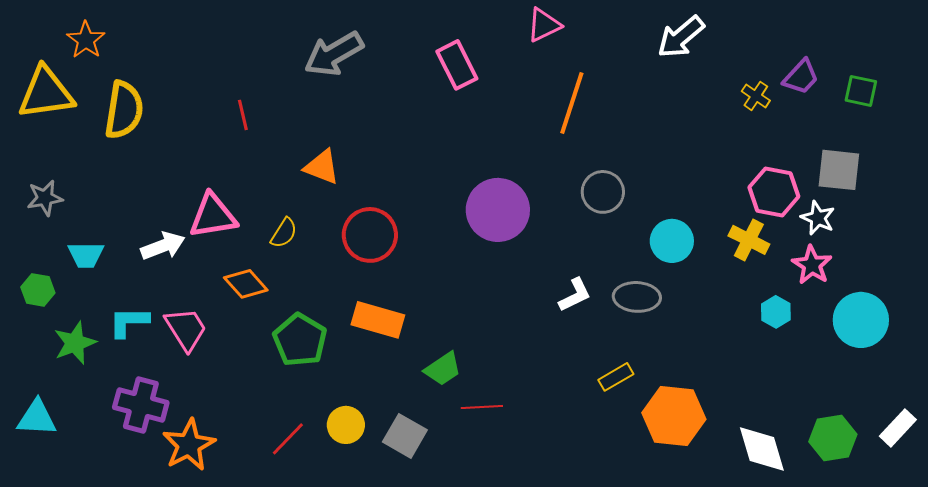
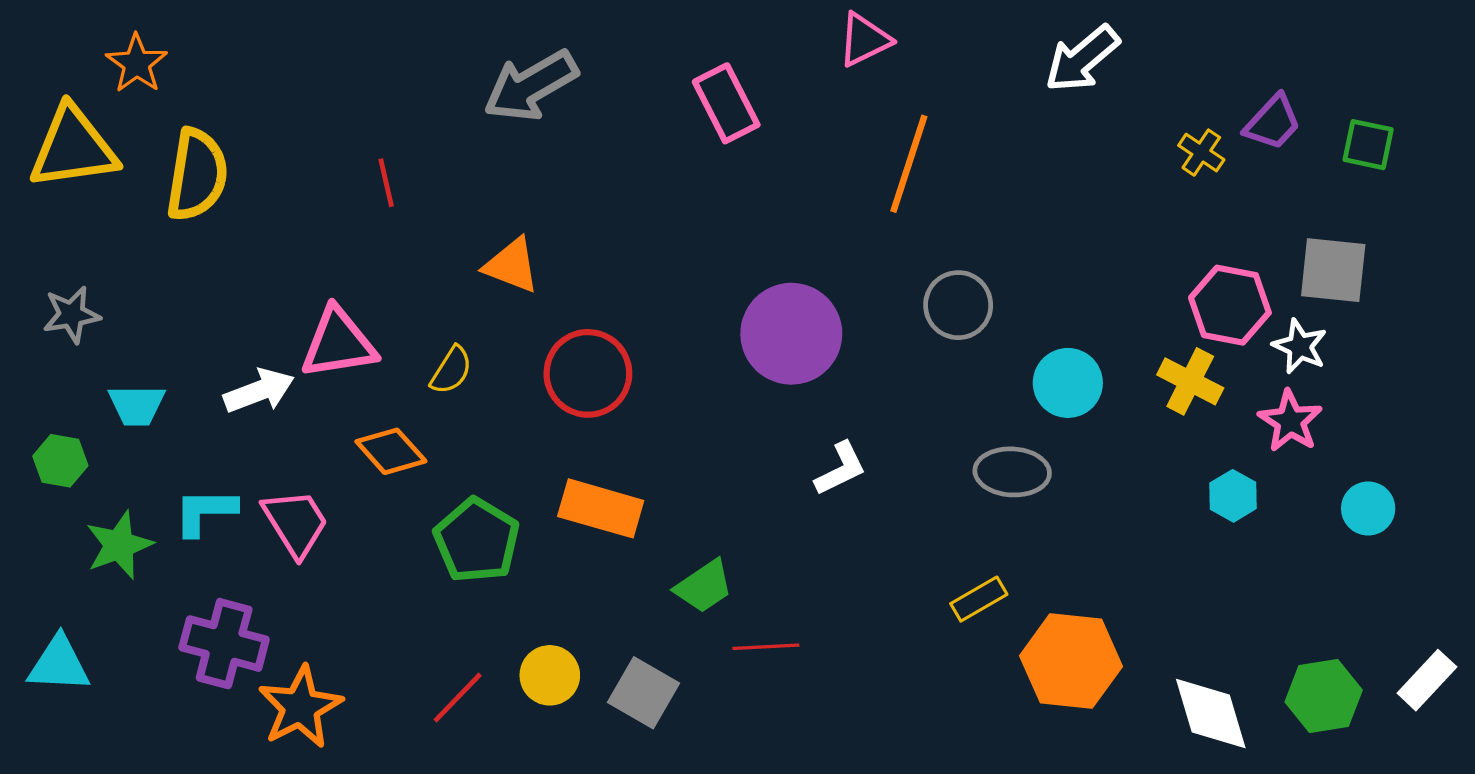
white L-shape: (575, 295) -> (841, 469), moved
cyan circle: (861, 320) -> (1368, 508), size x0.6

